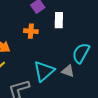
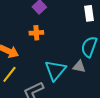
white rectangle: (59, 20) -> (89, 13), moved

